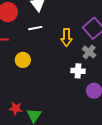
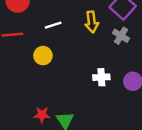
white line: (35, 28) -> (53, 25), moved
white cross: (78, 71) -> (101, 77), moved

